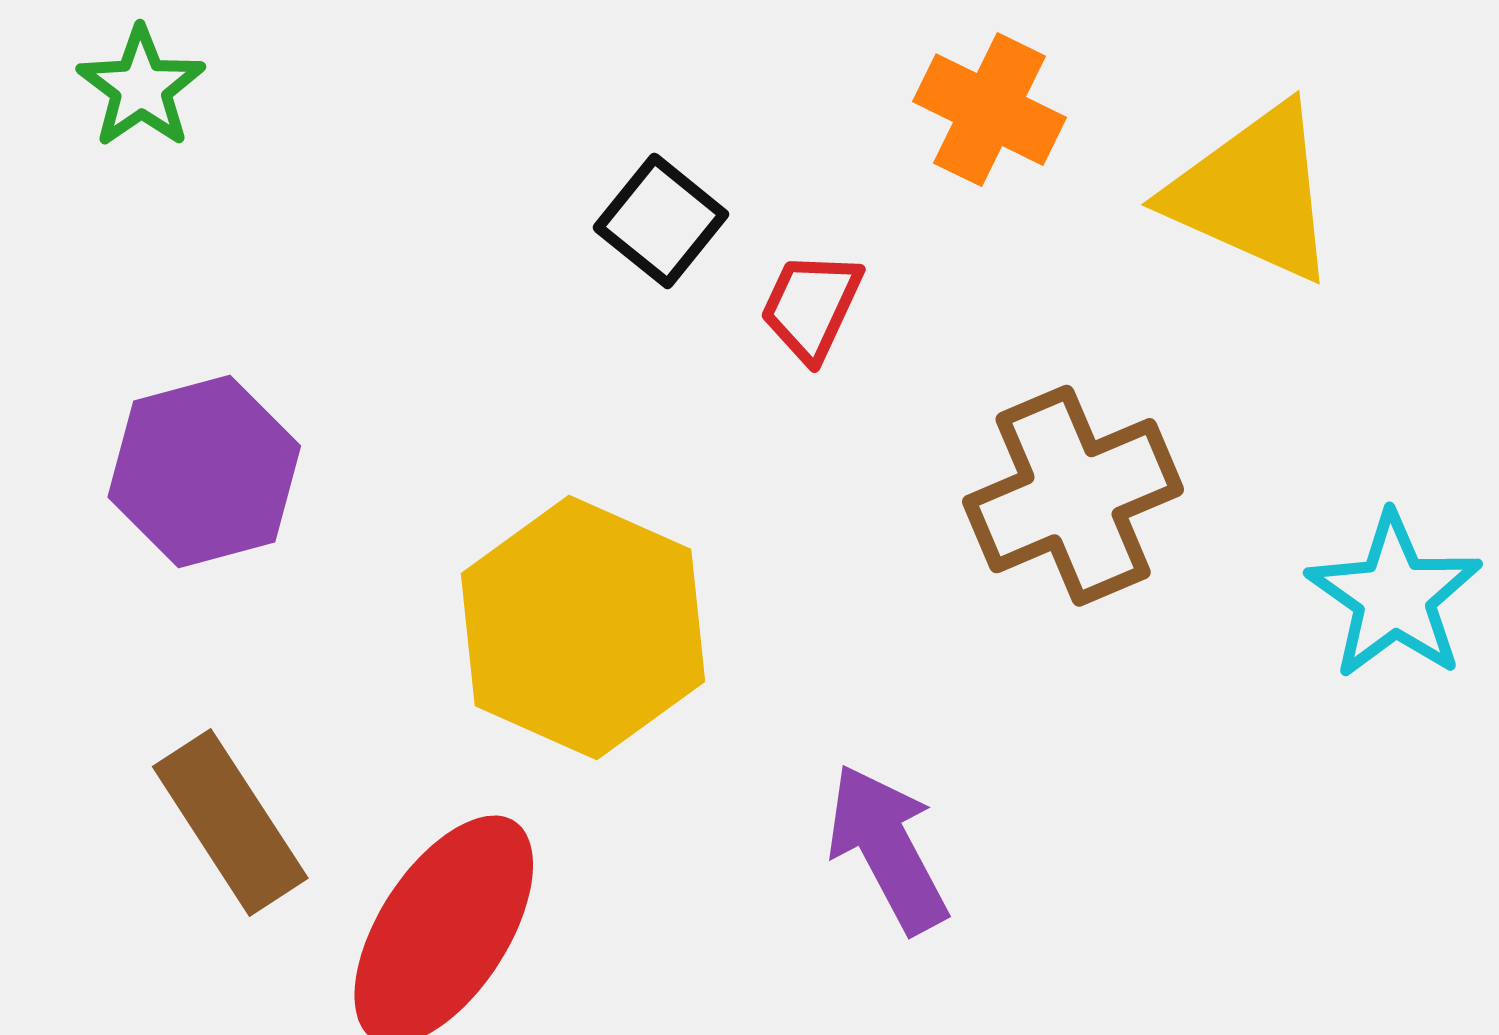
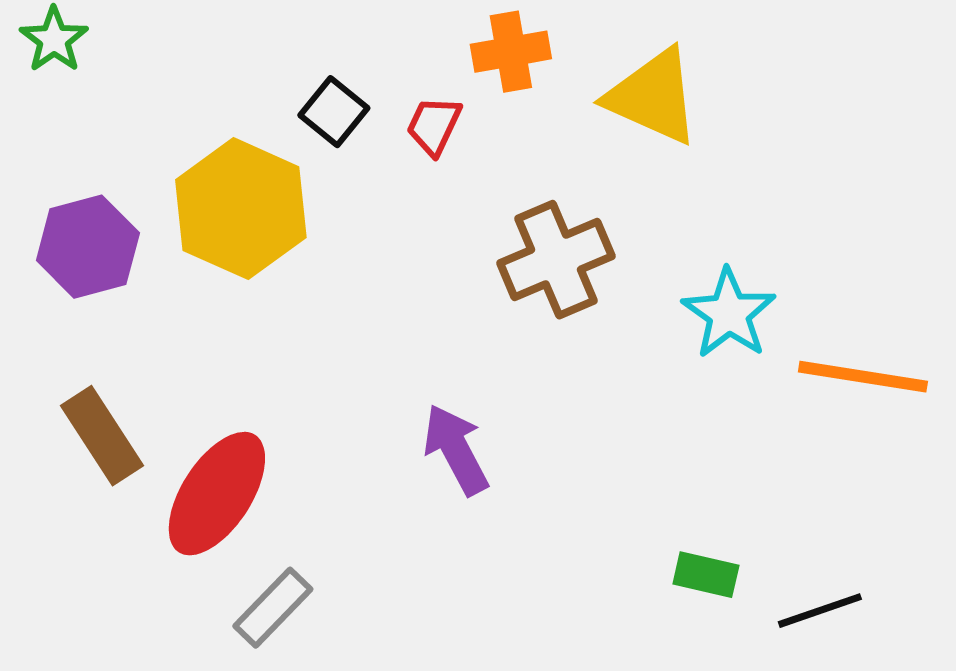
orange cross: (990, 110) -> (511, 52), turned -36
red trapezoid: (811, 306) -> (434, 126), moved
yellow hexagon: (583, 627) -> (241, 209), moved

